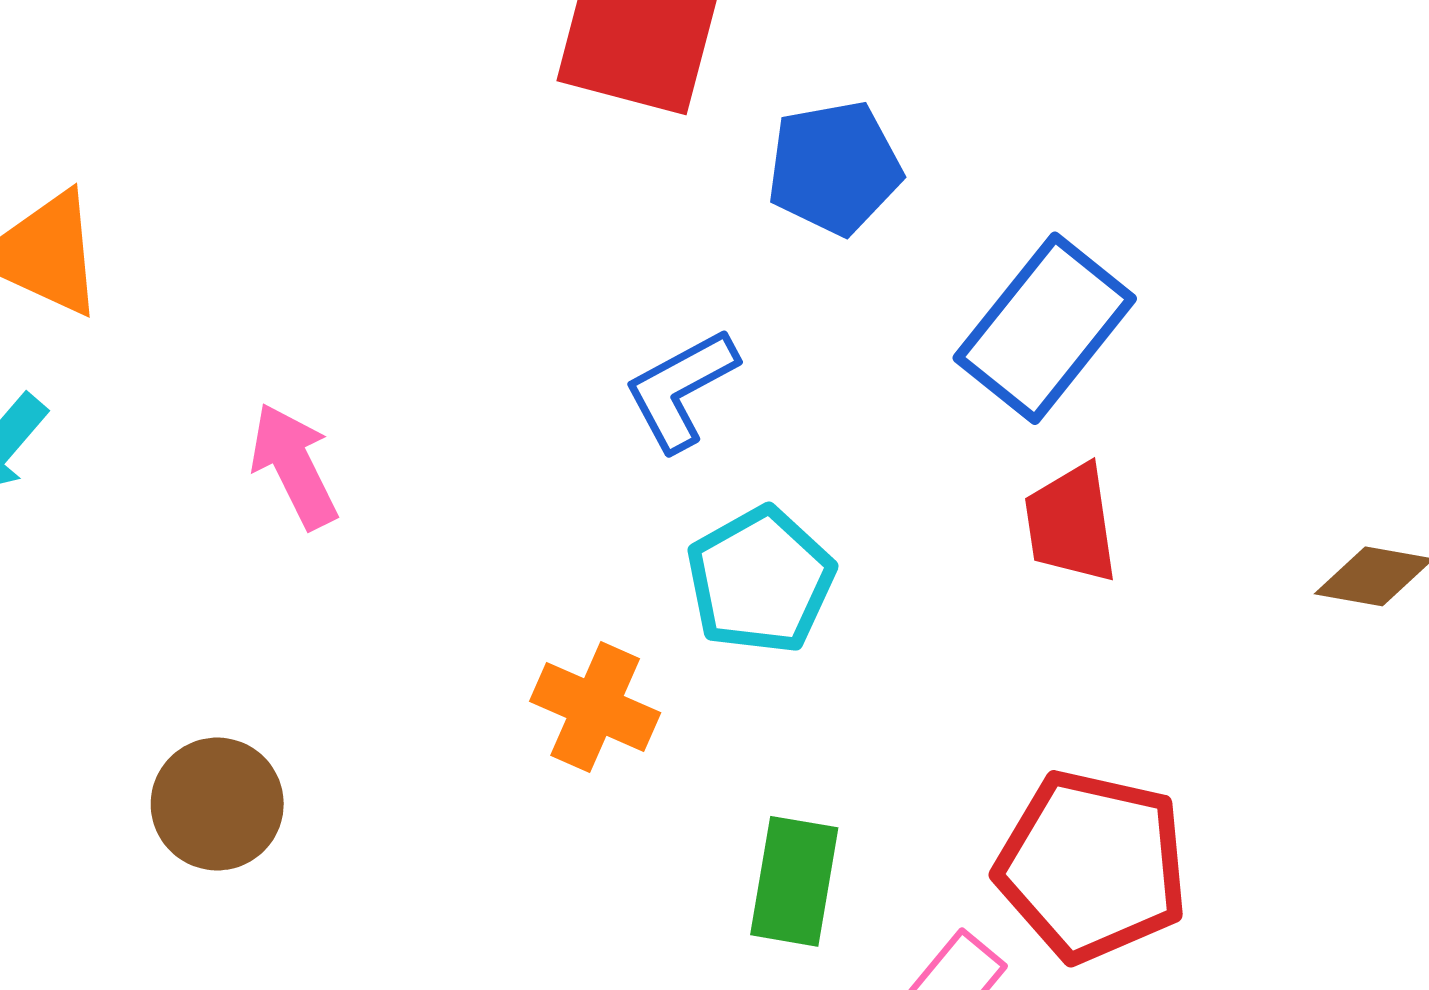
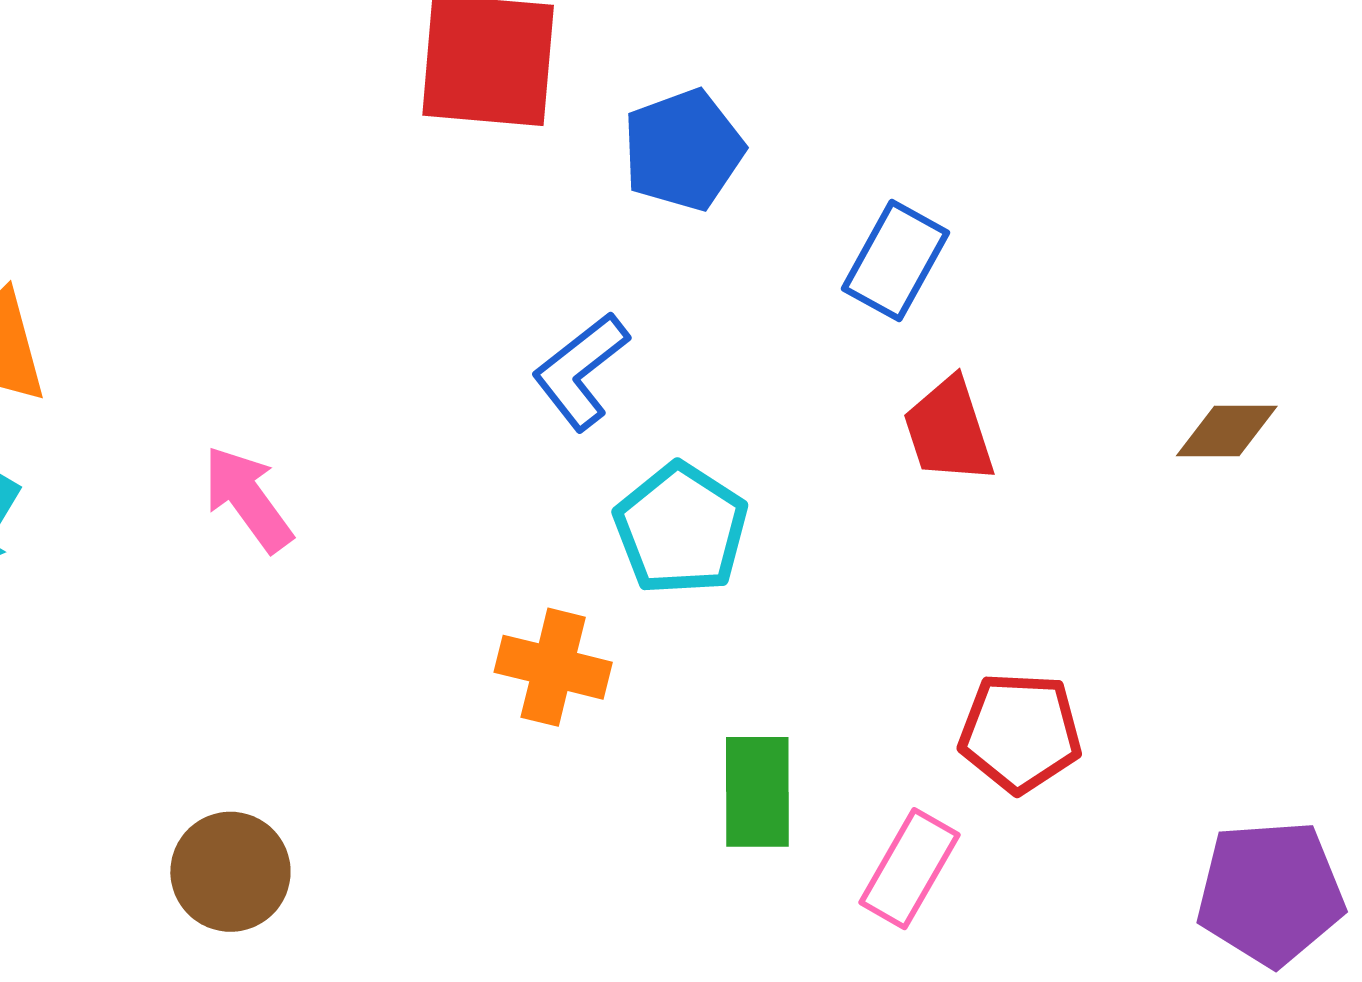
blue rectangle: (1045, 328) -> (895, 261), size x0.7
brown circle: (217, 804) -> (230, 872), moved
red pentagon: (1092, 866) -> (1020, 732), size x0.7

